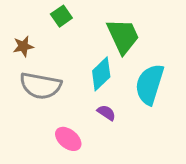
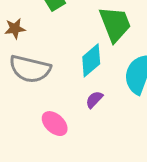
purple semicircle: (106, 113) -> (94, 100), turned -84

